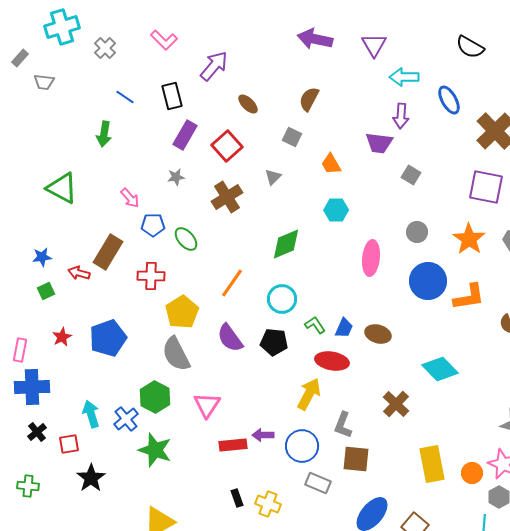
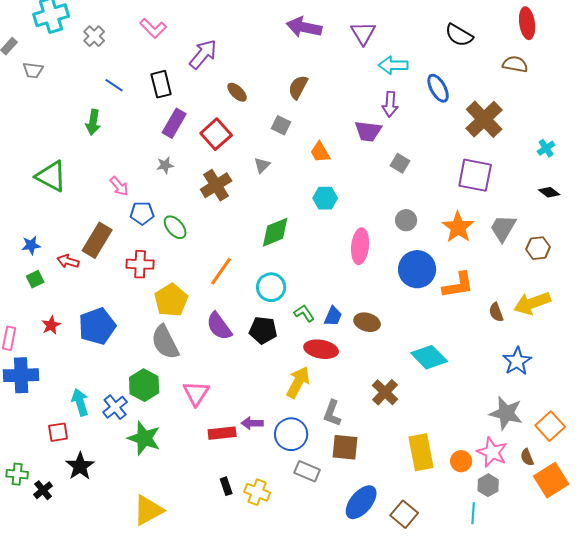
black cross: (37, 432) -> (43, 490), moved

